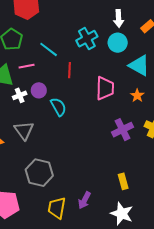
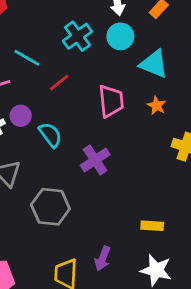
red line: (69, 70) -> (59, 83), turned 56
purple cross: (122, 130) -> (95, 160), moved
gray hexagon: (39, 173) -> (50, 207), moved
yellow rectangle: (123, 181) -> (152, 226), turned -63

